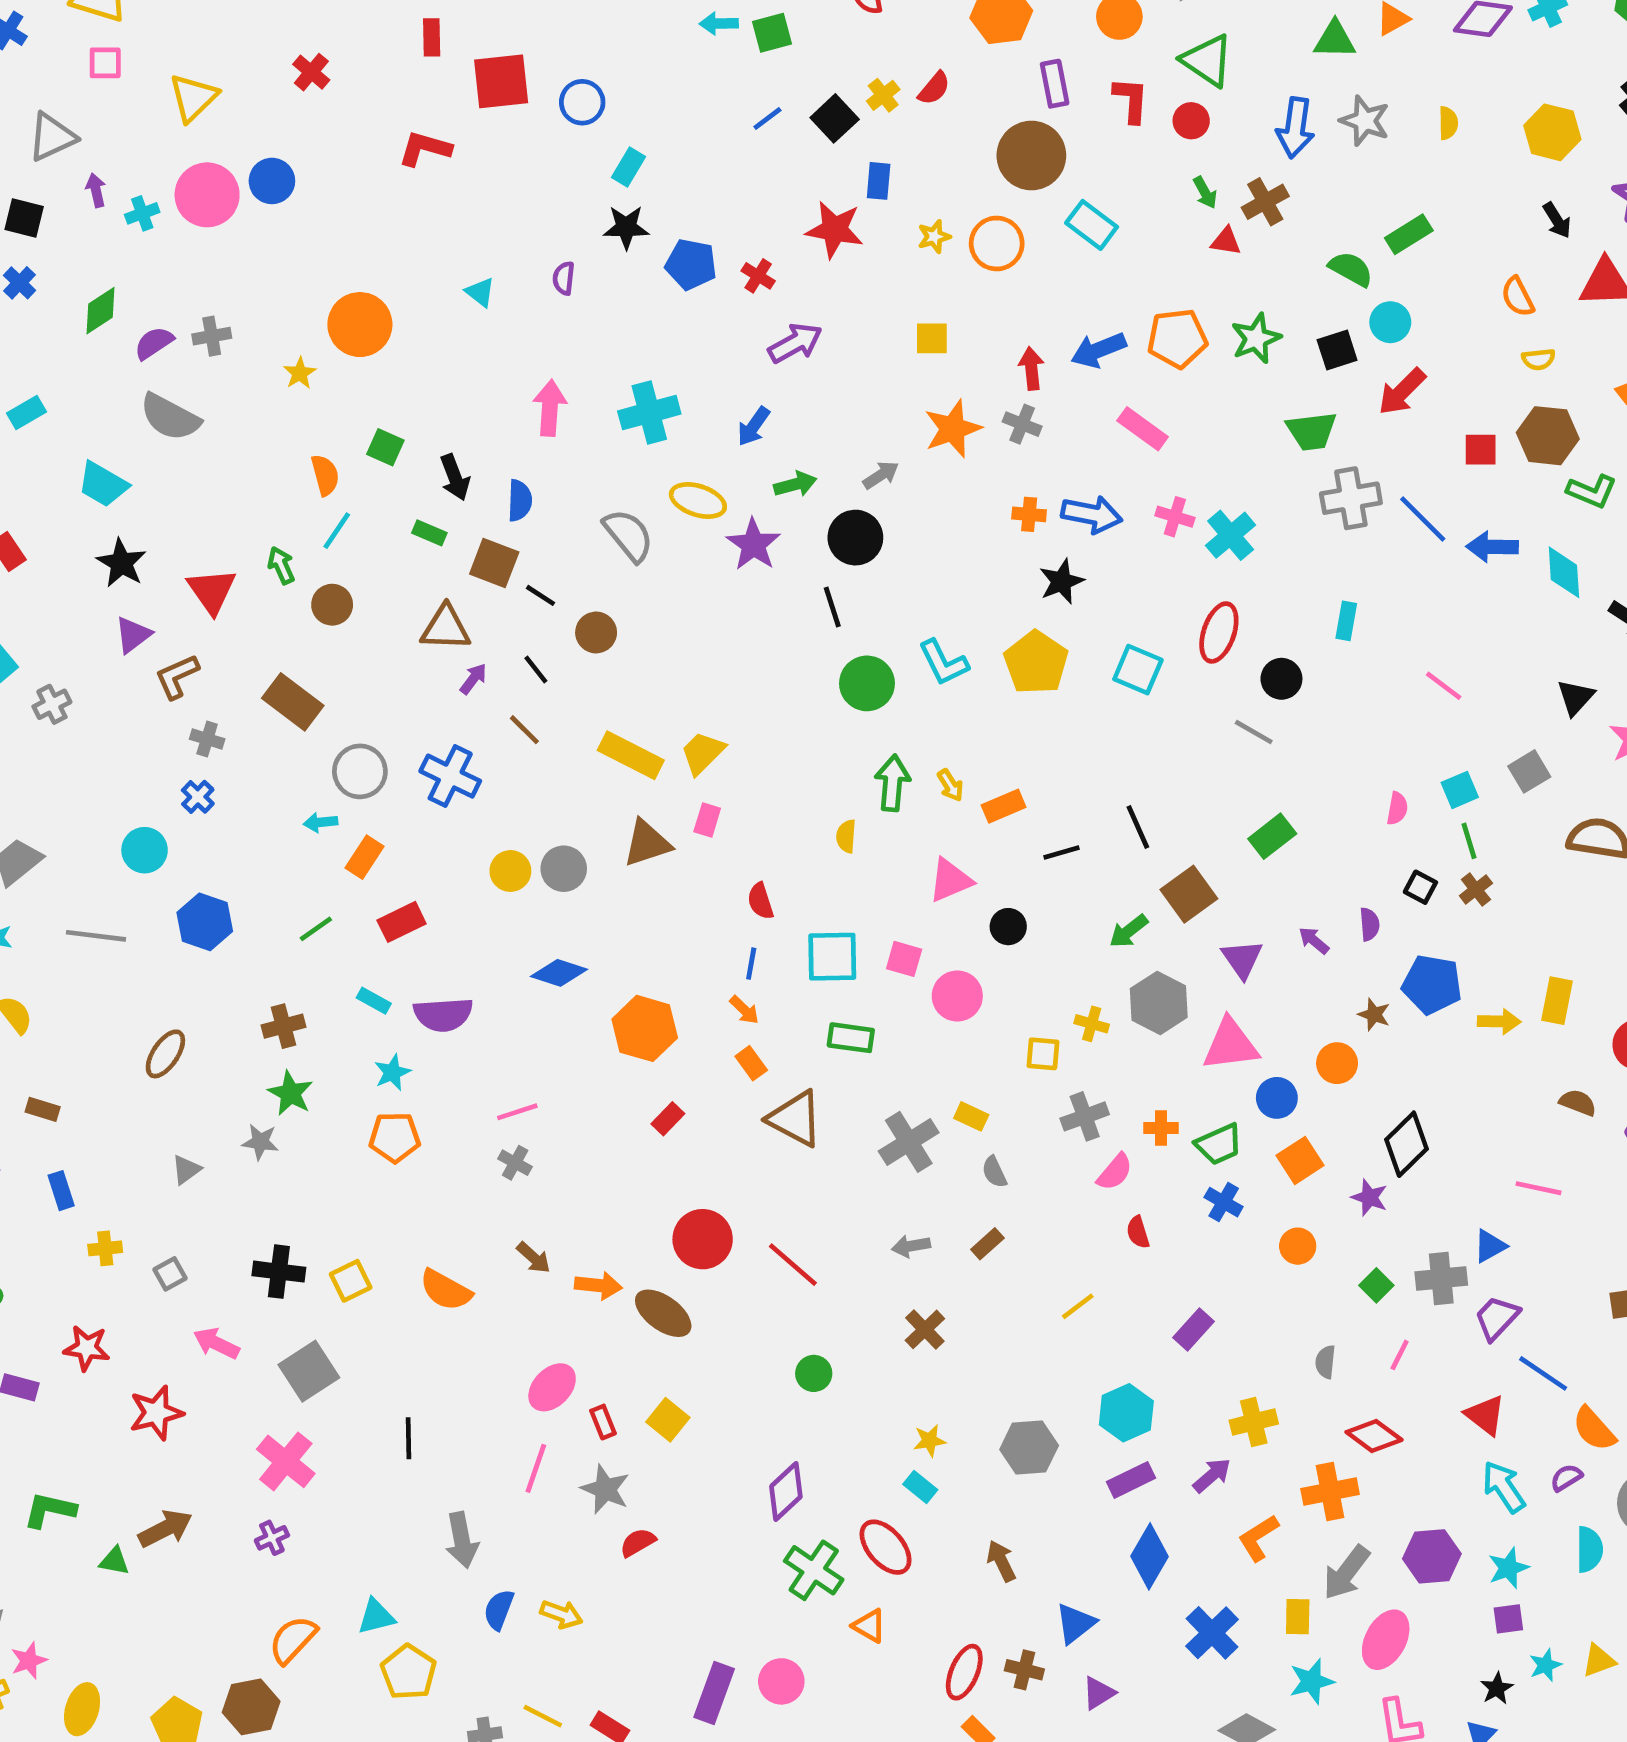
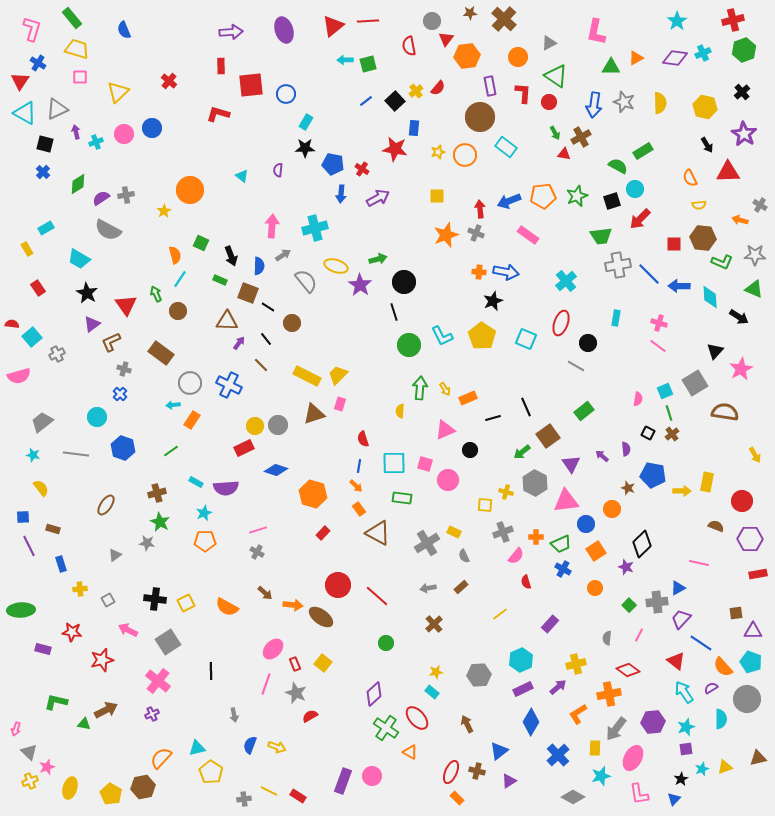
yellow semicircle: (1448, 123) -> (660, 103), size x1.5
pink circle: (207, 195) -> (124, 134), size x0.7
blue arrow: (754, 426) -> (341, 194), moved, turned -30
gray arrow: (881, 475) -> (283, 255), moved
pink cross: (1175, 517) -> (659, 323), moved
gray square: (1529, 771) -> (695, 383), size x1.4
red rectangle: (402, 922) -> (244, 448), moved
gray arrow: (462, 1540) -> (234, 715), size x0.6

